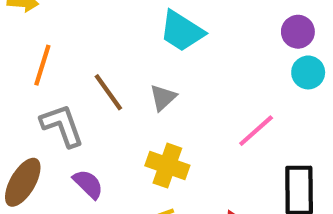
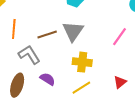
brown line: (108, 92) -> (47, 34), turned -60
gray triangle: (163, 98) -> (73, 31), size x1.6

